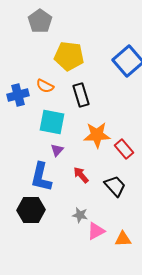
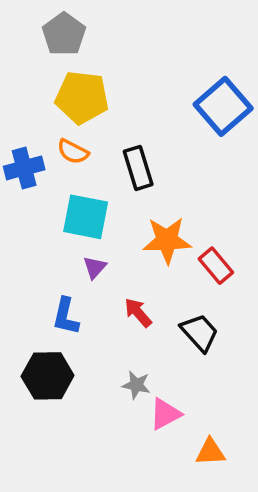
yellow pentagon: (69, 56) -> (82, 97), moved
blue L-shape: (41, 177) -> (66, 316), size x0.7
orange triangle: (123, 239) -> (210, 452), moved

